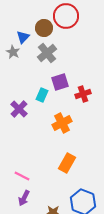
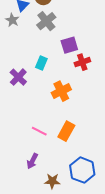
purple square: (60, 82) -> (69, 45), moved
pink line: (22, 176) -> (39, 131), moved
purple arrow: (24, 198) -> (32, 161), moved

